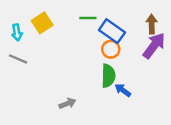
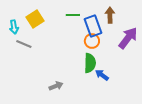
brown arrow: (152, 24) -> (110, 15), moved
blue rectangle: (112, 31) -> (93, 26), turned 35
gray line: (18, 59) -> (24, 44), moved

